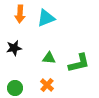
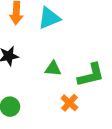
orange cross: (47, 85) -> (69, 103), moved

